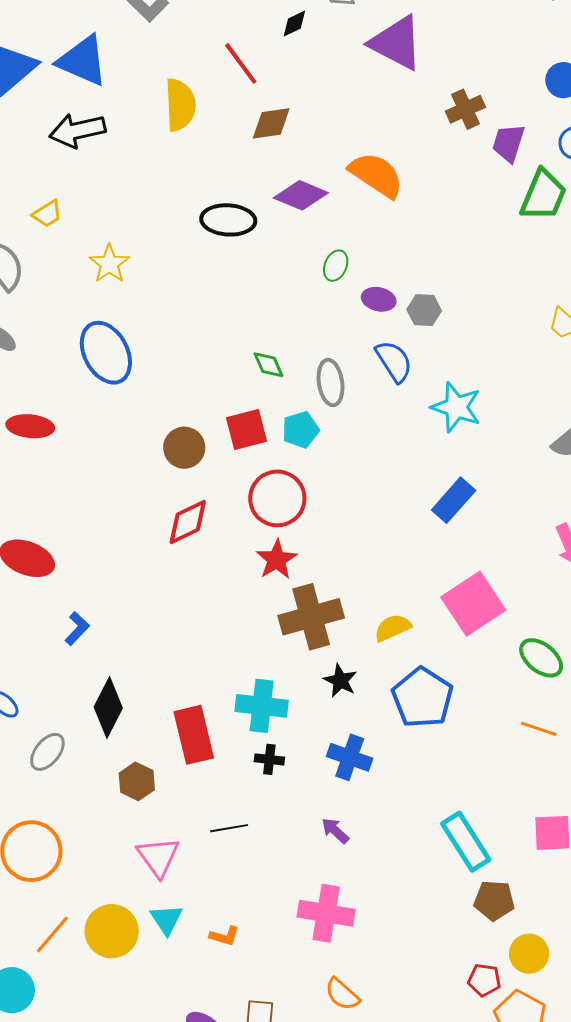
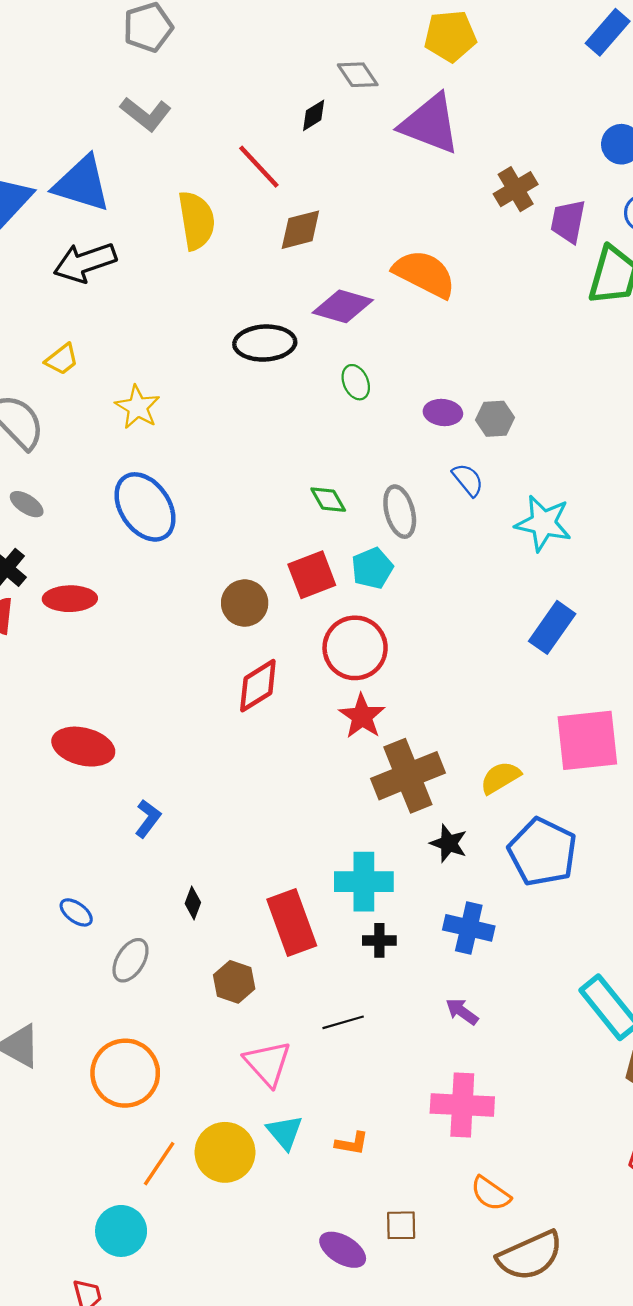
green ellipse: (336, 266) -> (356, 382), moved, turned -40
blue semicircle: (394, 361) -> (468, 480), size x0.7
pink square: (473, 604) -> (587, 740), turned 34
black diamond: (108, 708) -> (193, 903), size x0.5

